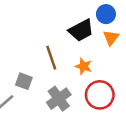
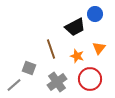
orange triangle: (111, 38) -> (99, 48), moved

